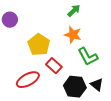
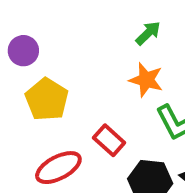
yellow pentagon: (39, 45) -> (47, 99), moved

